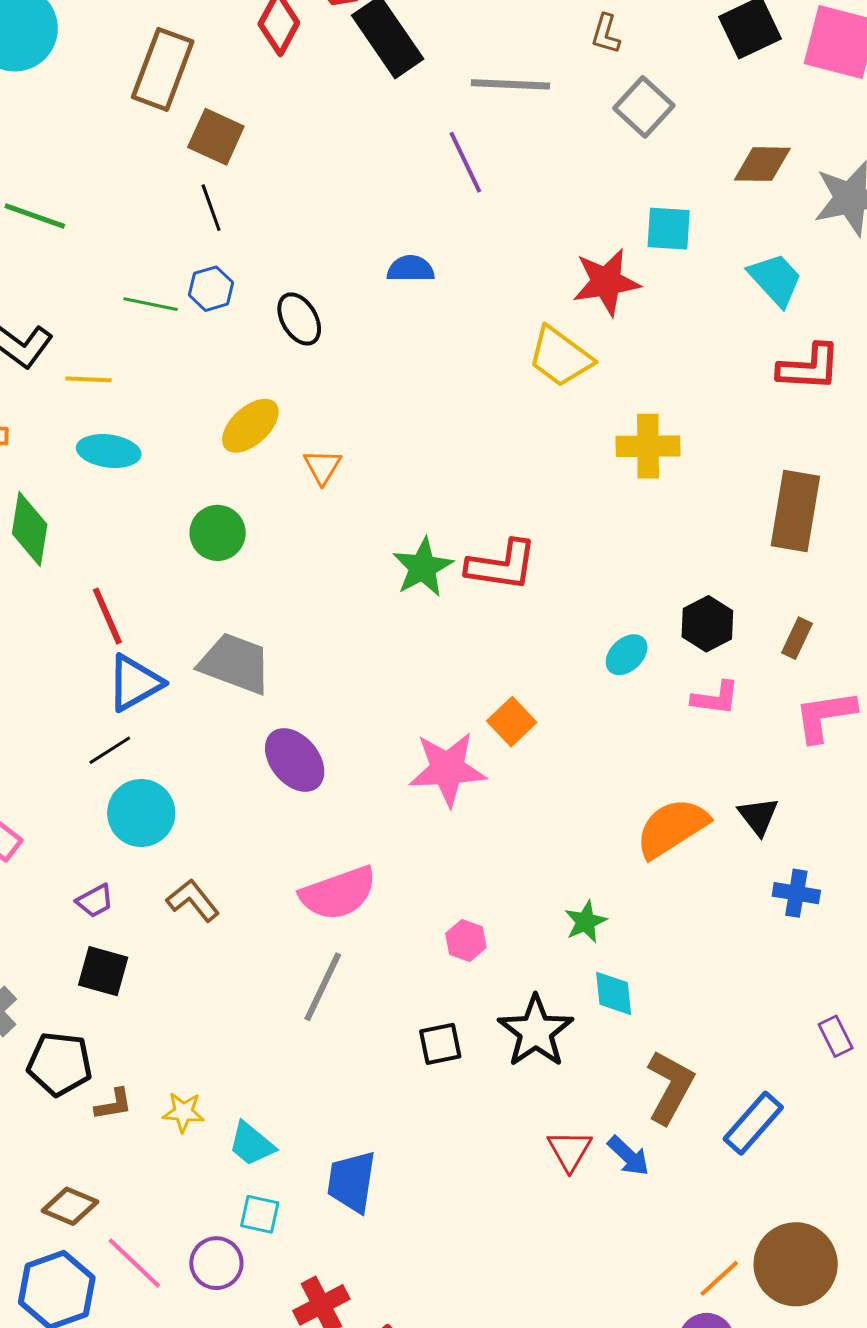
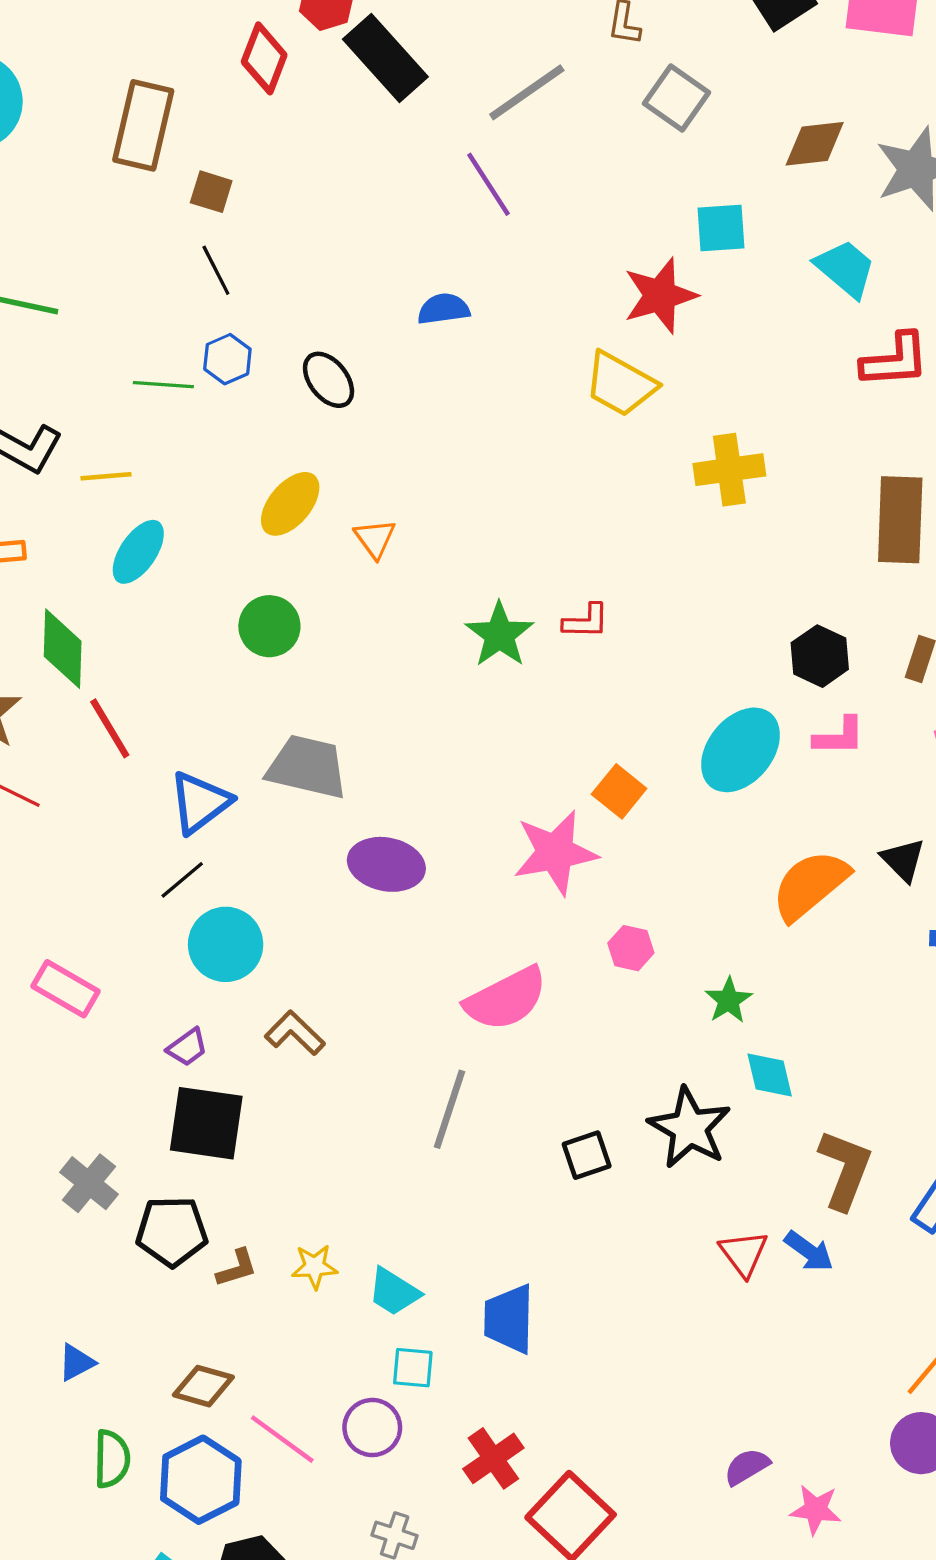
gray line: (510, 84) -> (527, 92), turned -30
brown square: (216, 137) -> (211, 192), size x0.7
cyan ellipse: (109, 451) -> (138, 552), turned -56
red L-shape: (502, 565) -> (586, 621), size x0.6
red line: (107, 616) -> (110, 728), moved
cyan ellipse: (627, 655) -> (740, 750), moved, size x1.8
purple ellipse: (295, 760) -> (386, 864), turned -32
pink semicircle: (338, 893) -> (506, 999), moved
pink hexagon: (466, 941) -> (631, 948), moved
black square: (103, 971) -> (206, 1123), size x1.4

